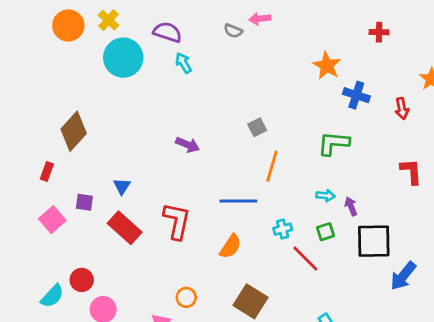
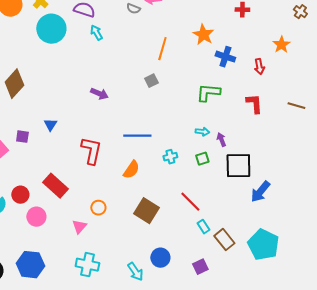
orange line: (272, 166) -> (162, 49), moved
red L-shape: (411, 171) -> (254, 104), moved
red rectangle: (125, 228) -> (55, 186), moved
red line: (305, 259) -> (190, 202), moved

